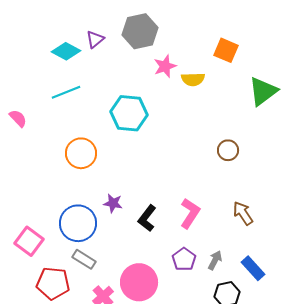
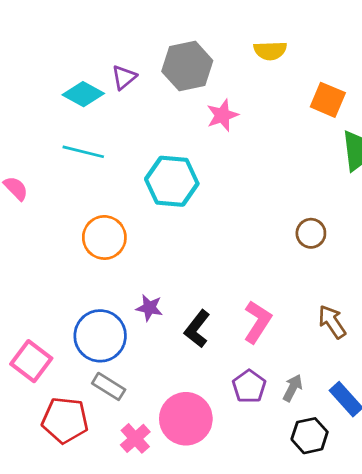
orange square: (226, 50) -> (328, 100), moved
yellow semicircle: (193, 79) -> (270, 51), moved
cyan line: (66, 92) -> (83, 152), turned 36

